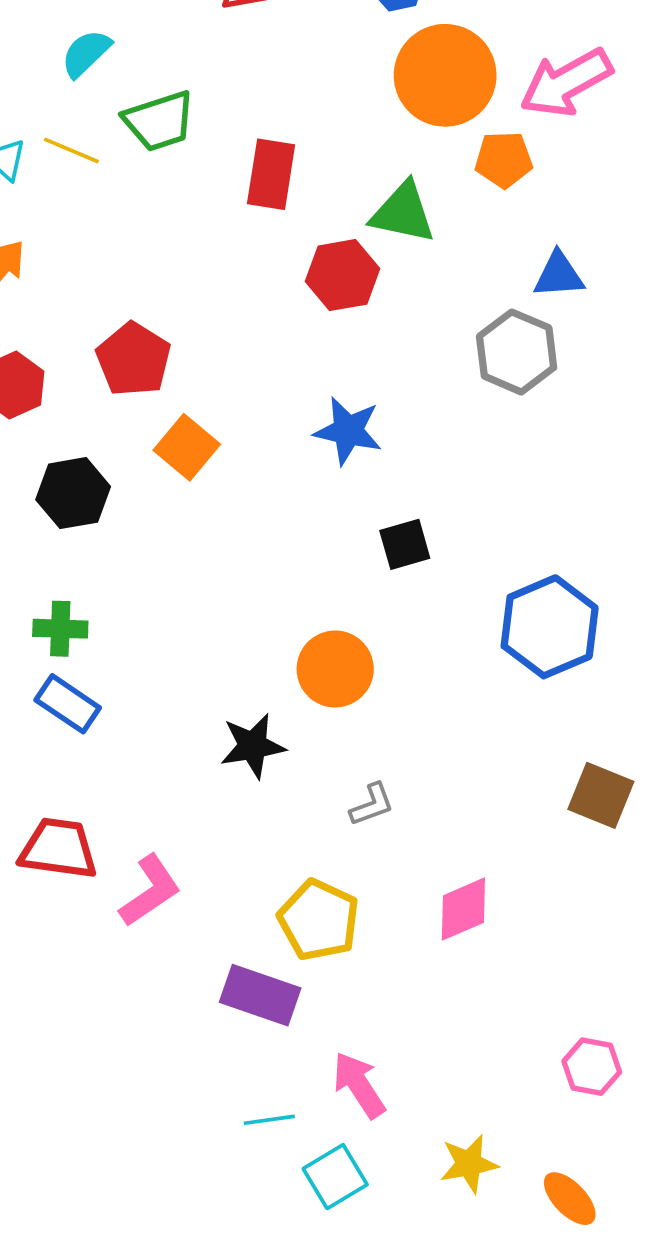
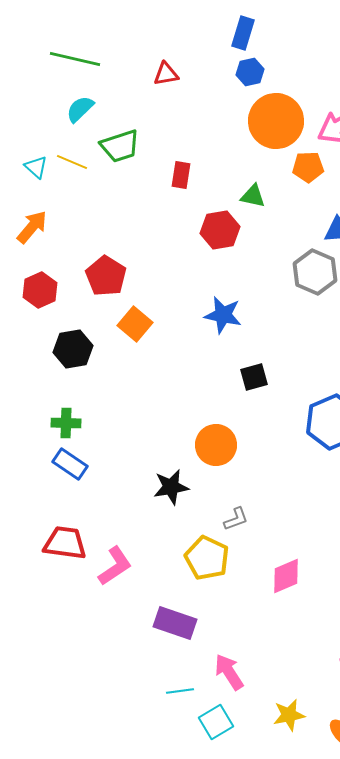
red rectangle: (271, 174) -> (181, 175), size x0.7
green triangle: (403, 213) -> (253, 196), size x0.7
yellow pentagon: (319, 920) -> (207, 558), moved

